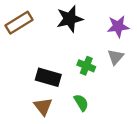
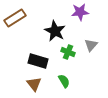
black star: (70, 19) -> (55, 31), moved, turned -30
purple star: (118, 26) -> (80, 12), moved

